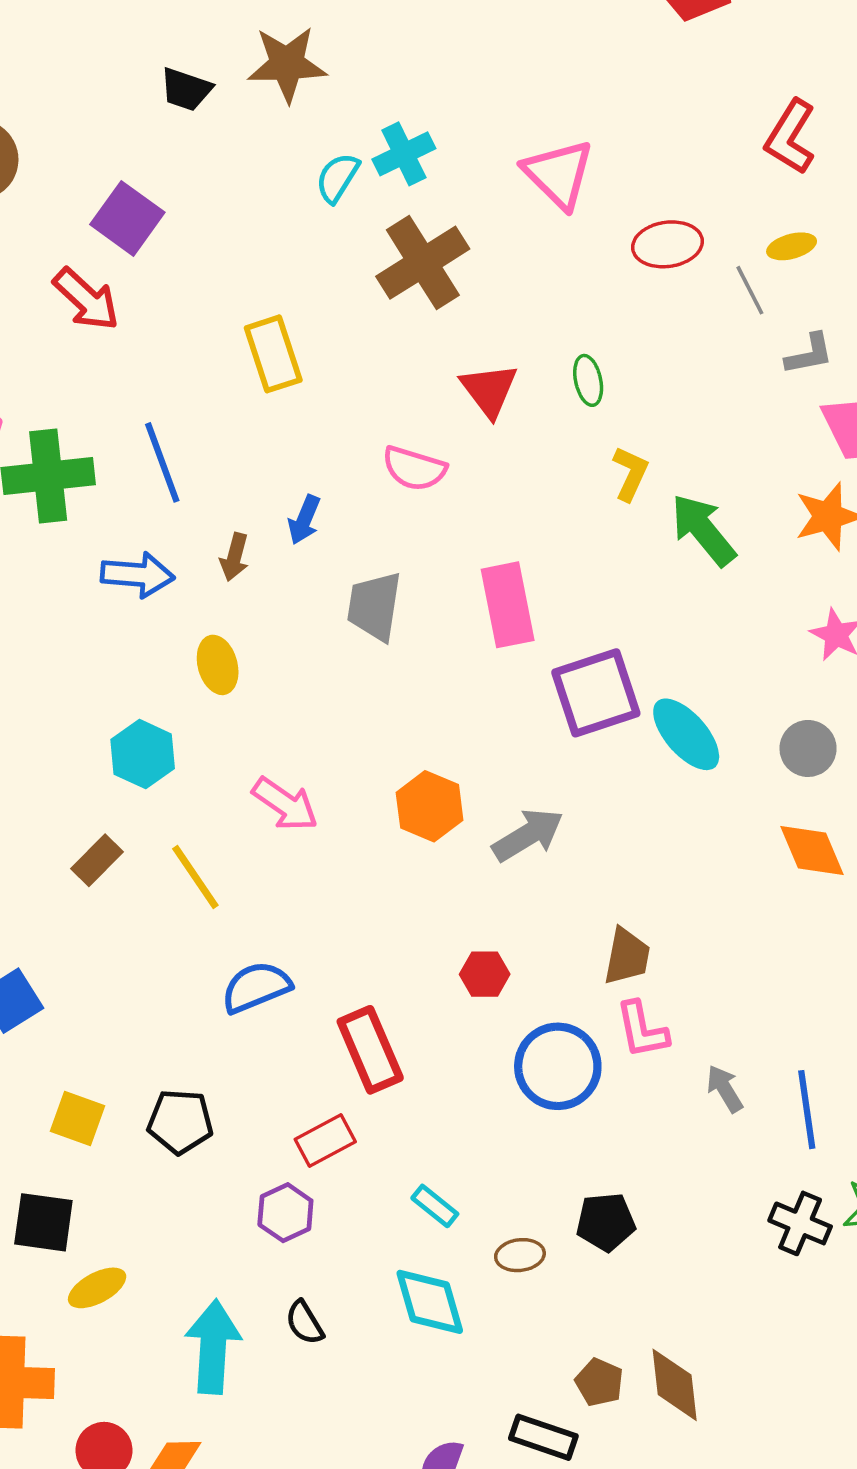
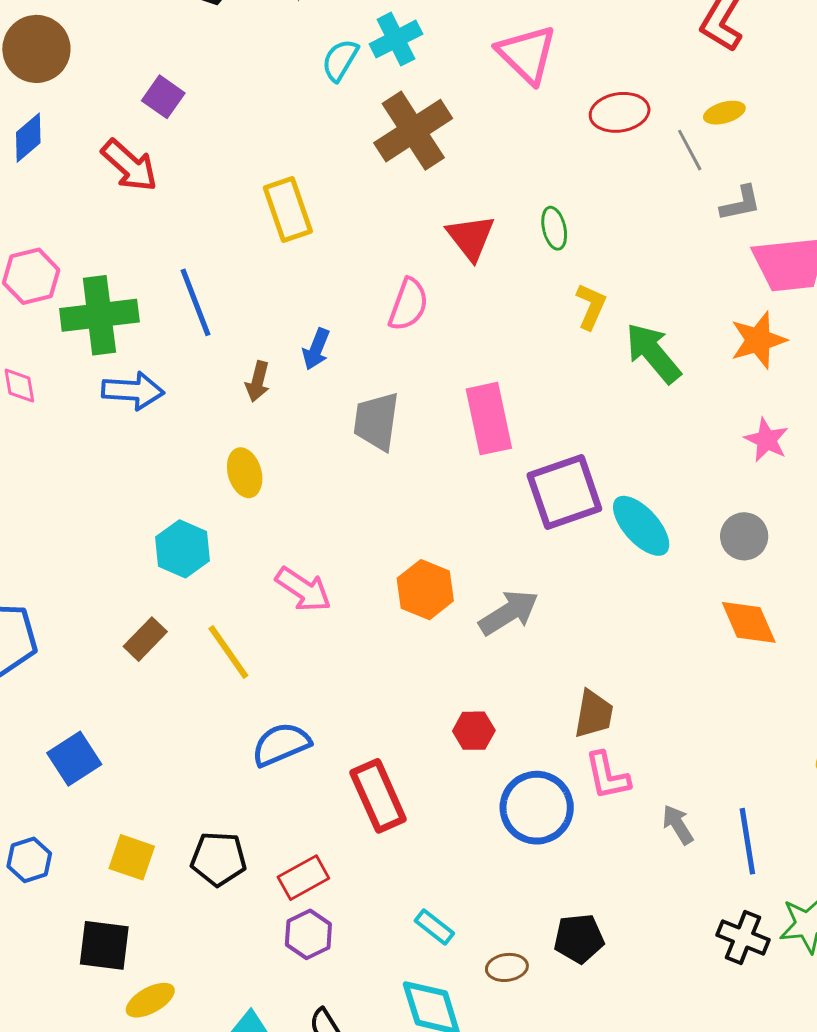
purple square: (127, 218) -> (163, 97), size x0.7
pink semicircle: (414, 468) -> (408, 305), turned -86
blue arrow: (138, 575) -> (133, 391), moved
red rectangle: (325, 1140) -> (303, 878), moved

